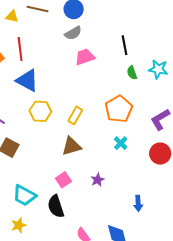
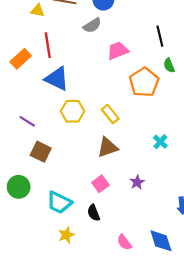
gray semicircle: (73, 33) -> (92, 25), moved
orange pentagon: (119, 109) -> (144, 82), moved
yellow rectangle: (75, 115) -> (110, 114), turned -66
black semicircle: (56, 206) -> (94, 213), size x0.7
yellow star: (19, 225) -> (66, 235), moved

